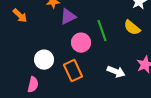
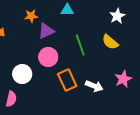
pink circle: (81, 43) -> (48, 57), moved
orange rectangle: (73, 71) -> (67, 80), moved

